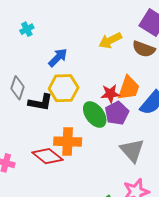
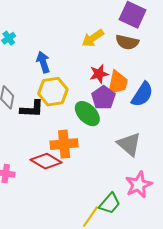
blue arrow: (58, 58) -> (43, 62), turned -55
red star: (110, 94) -> (99, 74), moved
purple pentagon: (117, 113) -> (103, 98), moved

